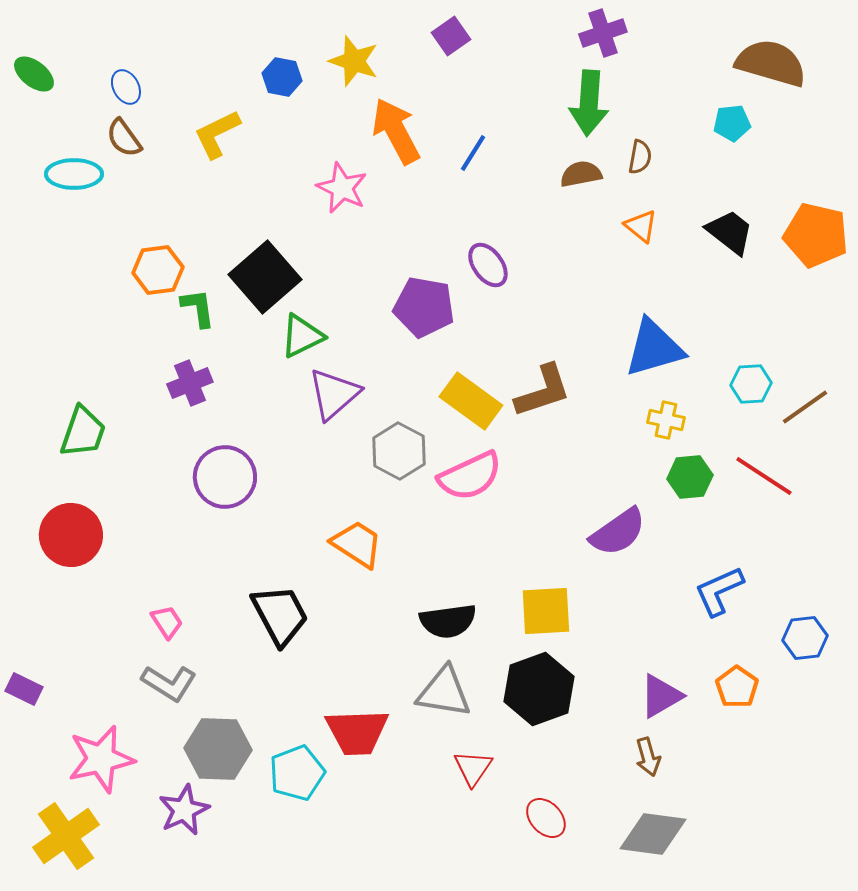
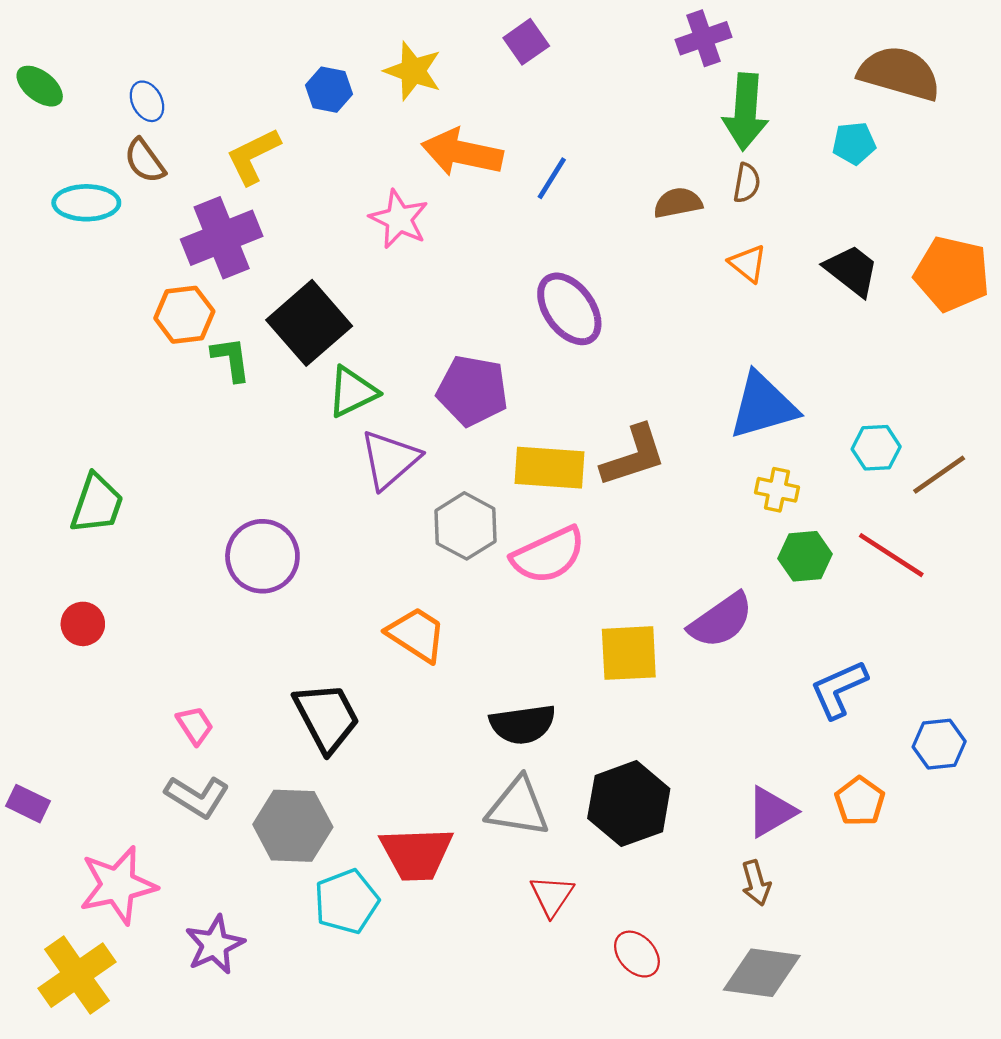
green arrow: (589, 103) -> (745, 112), moved
orange arrow: (396, 131) -> (462, 153), turned -50
purple ellipse: (488, 265) -> (569, 309), size x1.4
purple pentagon: (424, 307) -> (472, 391), moved
purple cross: (190, 383) -> (222, 238), moved, size x1.5
yellow rectangle: (471, 401) -> (549, 468), turned -32
red circle: (71, 535) -> (83, 624), size x0.6
yellow square: (546, 611) -> (629, 653), moved
gray hexagon: (218, 749) -> (293, 826), moved

